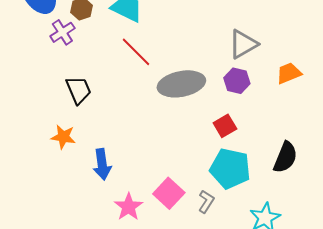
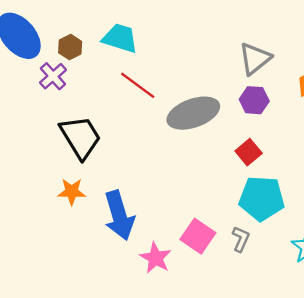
black trapezoid: (78, 90) -> (80, 137), size x1.4
blue arrow: (102, 164) -> (119, 215), size x1.4

